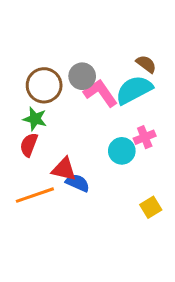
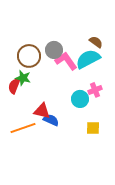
red semicircle: (29, 145) -> (14, 86), moved
yellow square: (151, 207) -> (93, 128), moved, turned 32

